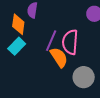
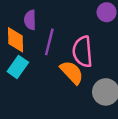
purple line: (51, 41) -> (49, 42), moved

